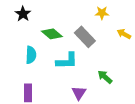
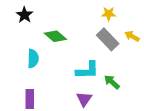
gray rectangle: (85, 37) -> (108, 39), moved
cyan L-shape: (67, 61) -> (87, 70), moved

